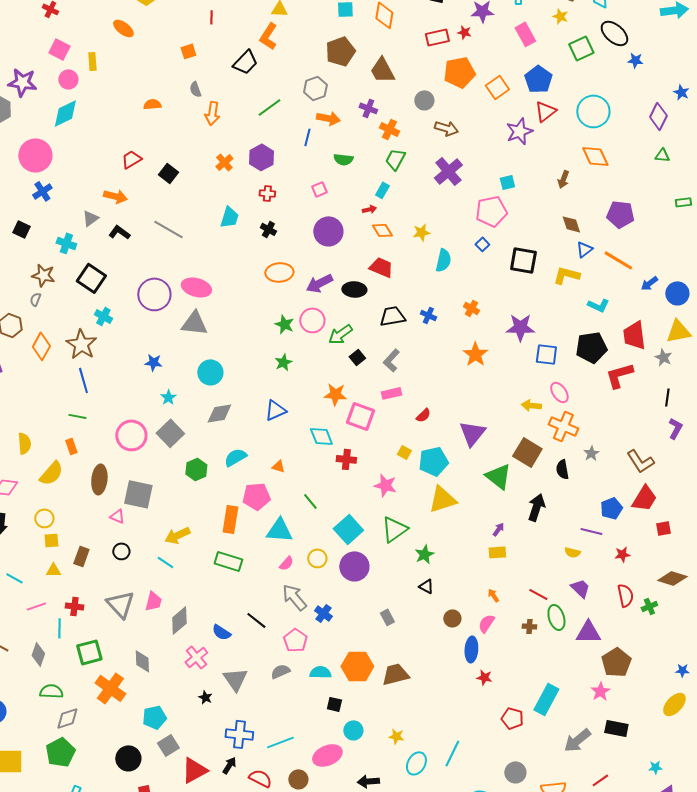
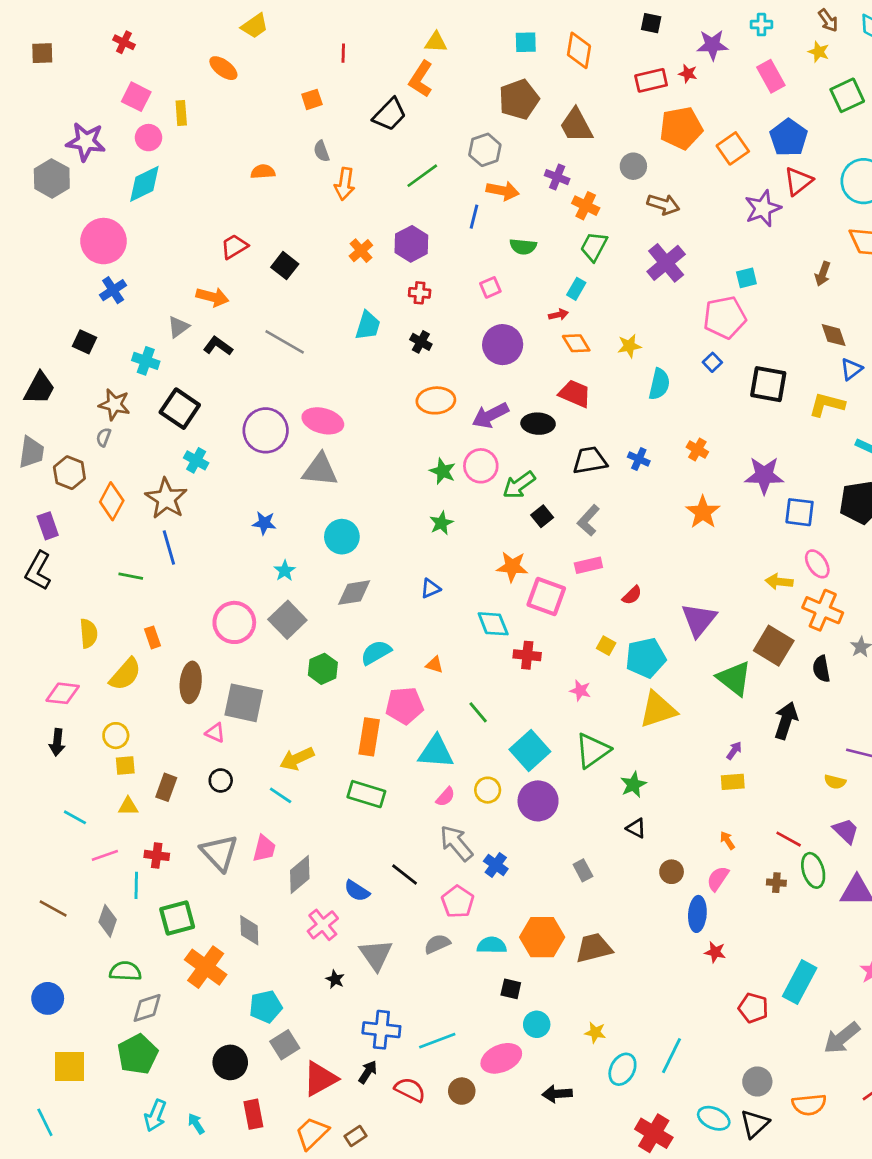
blue triangle: (275, 410) -> (430, 588), size x0.7
green line: (77, 416) -> (131, 576), moved
pink star: (385, 485) -> (580, 691), size x0.7

